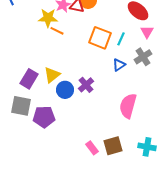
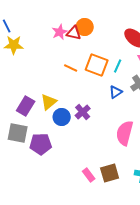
yellow star: (48, 18) -> (14, 45), moved
orange line: (57, 31) -> (71, 68), moved

